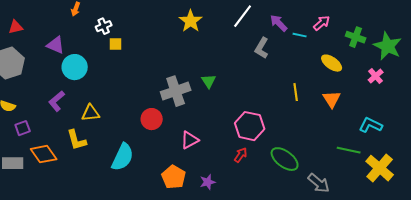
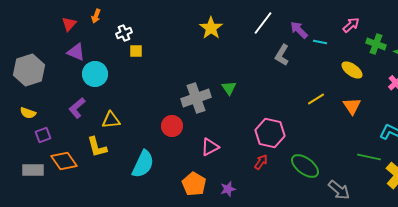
pink arrow: (322, 23) -> (351, 25), moved
red triangle: (16, 27) -> (69, 24), moved, turned -35
yellow line: (296, 92) -> (316, 99), turned 66

